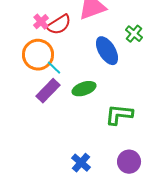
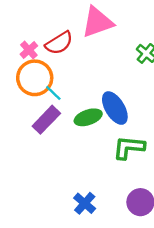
pink cross: (41, 22) -> (29, 50), moved
blue ellipse: (107, 51) -> (115, 108), moved

